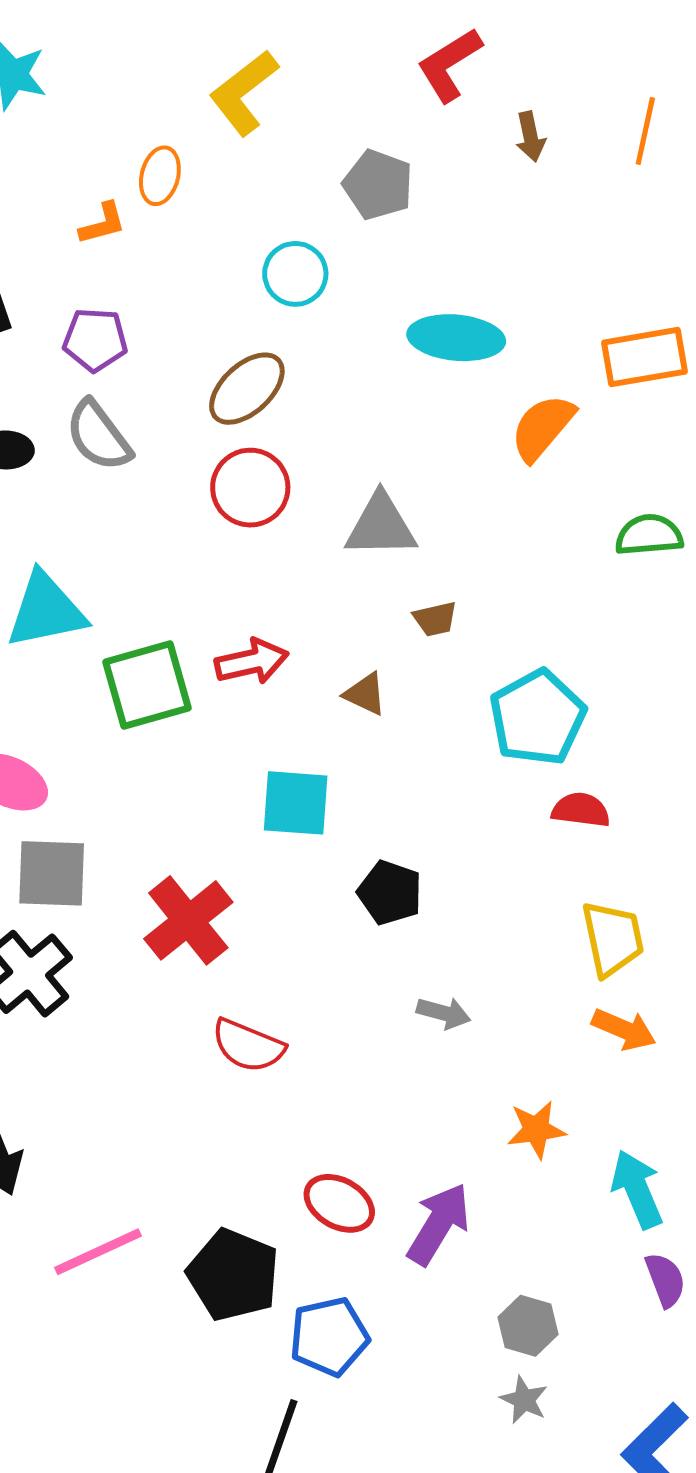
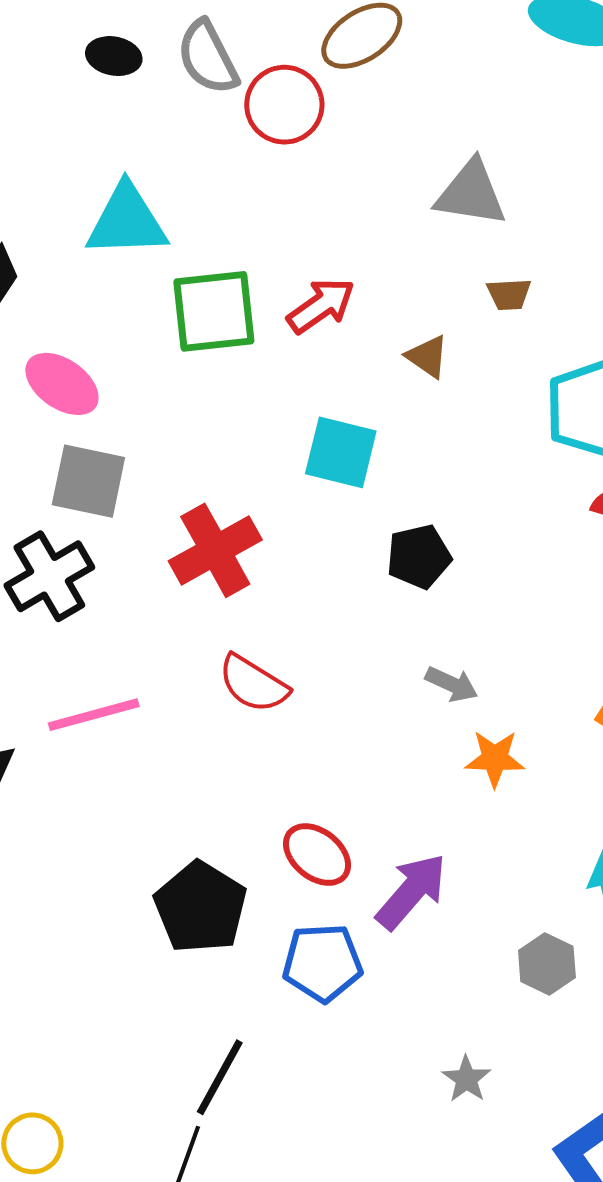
red circle: (250, 488) -> (284, 105), moved
red arrow: (252, 662) -> (321, 306), turned -32
black pentagon: (390, 893) -> (419, 557), turned 30
orange star: (536, 1130) -> (495, 759), moved
pink line: (98, 1252) -> (94, 715), moved
gray hexagon: (528, 1326) -> (547, 964), moved
blue pentagon: (329, 1337) -> (323, 963), moved

